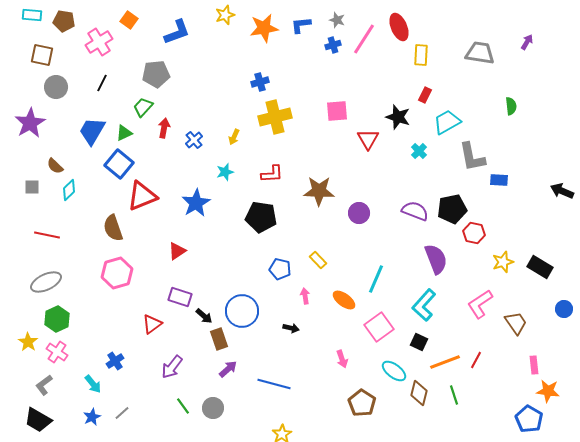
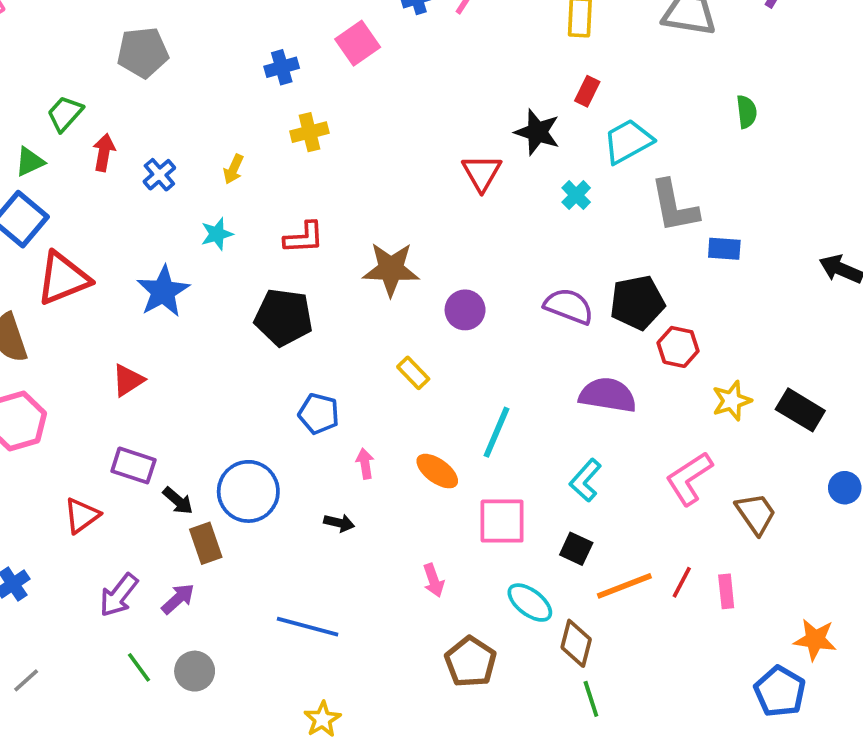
gray pentagon: (156, 74) -> (143, 52), moved
pink square: (337, 111) -> (358, 43), moved, turned -30
yellow cross: (275, 117) -> (309, 132), size x0.6
purple semicircle: (436, 259) -> (608, 395), turned -60
yellow rectangle: (318, 260) -> (413, 373), moved
cyan L-shape: (424, 305) -> (585, 480), size x0.7
pink square: (379, 327) -> (502, 521), turned 36
pink rectangle: (534, 365) -> (726, 591), moved
purple arrow: (228, 369) -> (178, 599), moved
green line: (454, 395) -> (591, 699), moved

